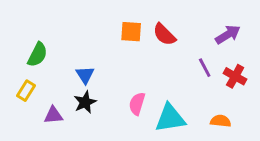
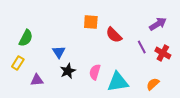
red semicircle: (164, 34) -> (114, 35), moved
black star: (85, 102) -> (68, 71), moved
orange semicircle: (221, 121) -> (153, 84), turned -48

